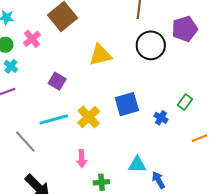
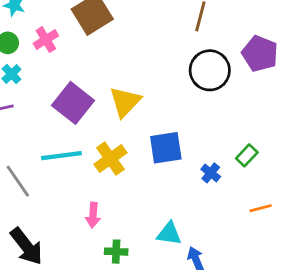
purple pentagon: (185, 29) -> (260, 54), turned 30
yellow triangle: (100, 55) -> (125, 102), moved, turned -40
purple square: (57, 81) -> (73, 103), size x1.6

